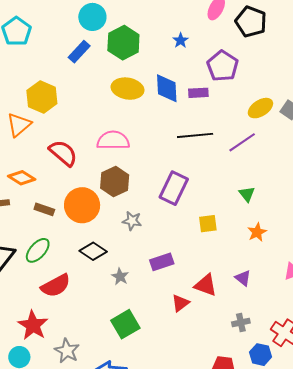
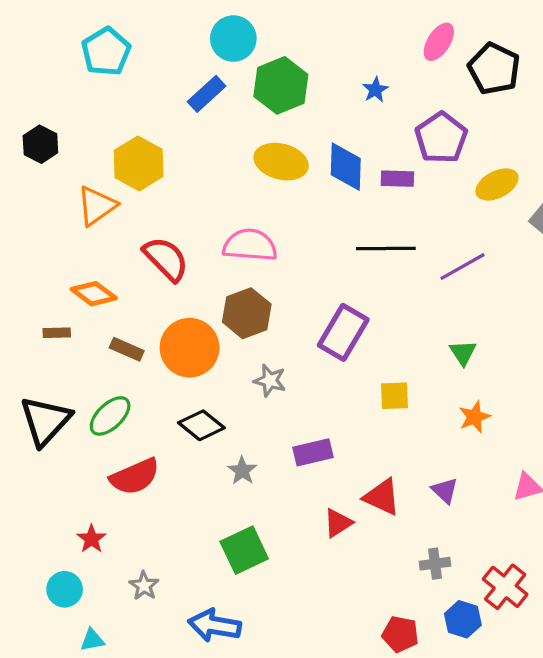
yellow ellipse: (260, 108) -> (497, 184), moved
red star: (33, 325) -> (92, 539), size x0.6
gray star: (67, 351) -> (144, 586), size x0.7

